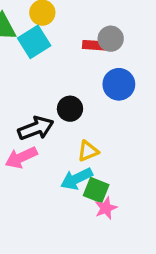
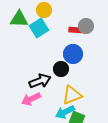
blue circle: (119, 84) -> (73, 54), moved
yellow triangle: (88, 151) -> (72, 95), size x1.5

